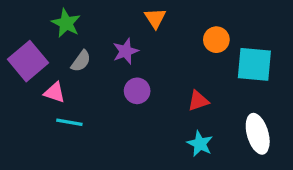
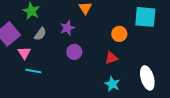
orange circle: (216, 40) -> (119, 34), moved
cyan square: (254, 64) -> (145, 17), moved
pink triangle: (55, 92) -> (24, 53), turned 40

